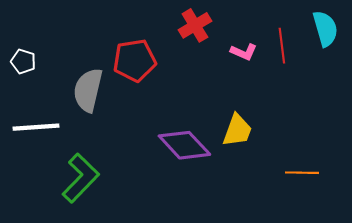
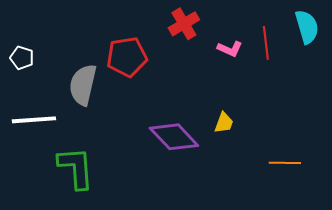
yellow trapezoid: (237, 130) -> (224, 123), size x0.7
green L-shape: (81, 178) -> (76, 168), turned -48

